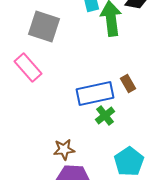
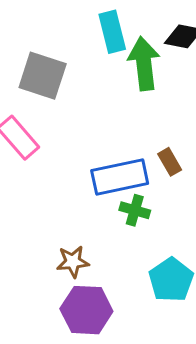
green cross: (105, 116) -> (135, 210), turned -36

